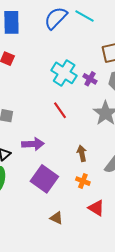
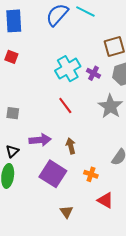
cyan cross: (64, 73) -> (68, 69), turned 30
brown arrow: (82, 153) -> (71, 146), moved
brown triangle: (56, 218) -> (66, 212), turned 32

